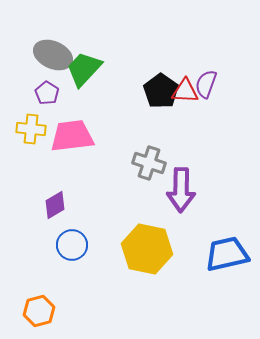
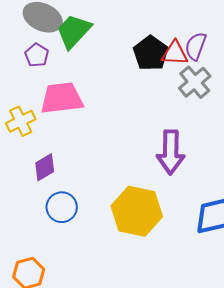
yellow cross: (31, 129) -> (21, 121), moved, turned -32
gray cross: (149, 163) -> (195, 82), moved, turned 32

